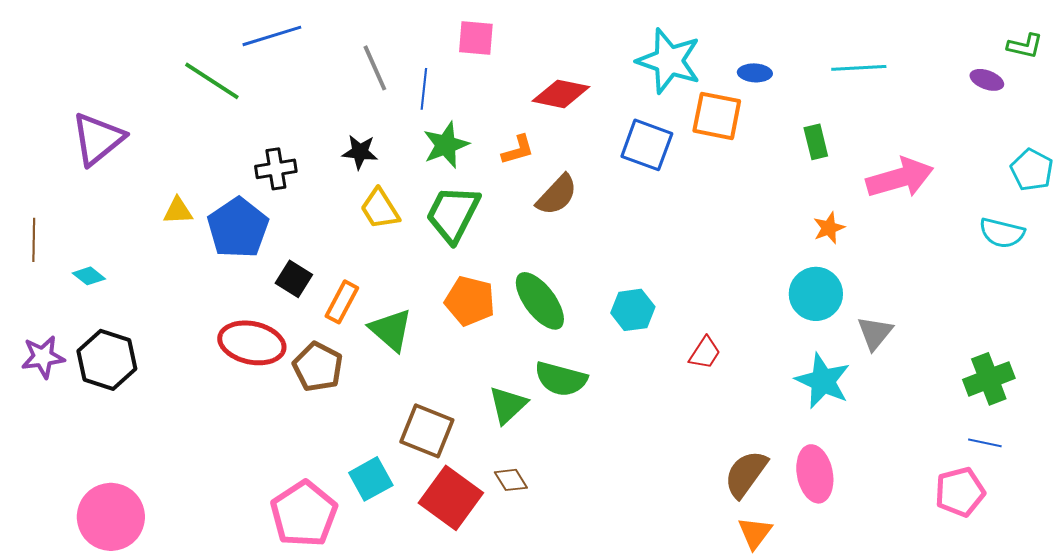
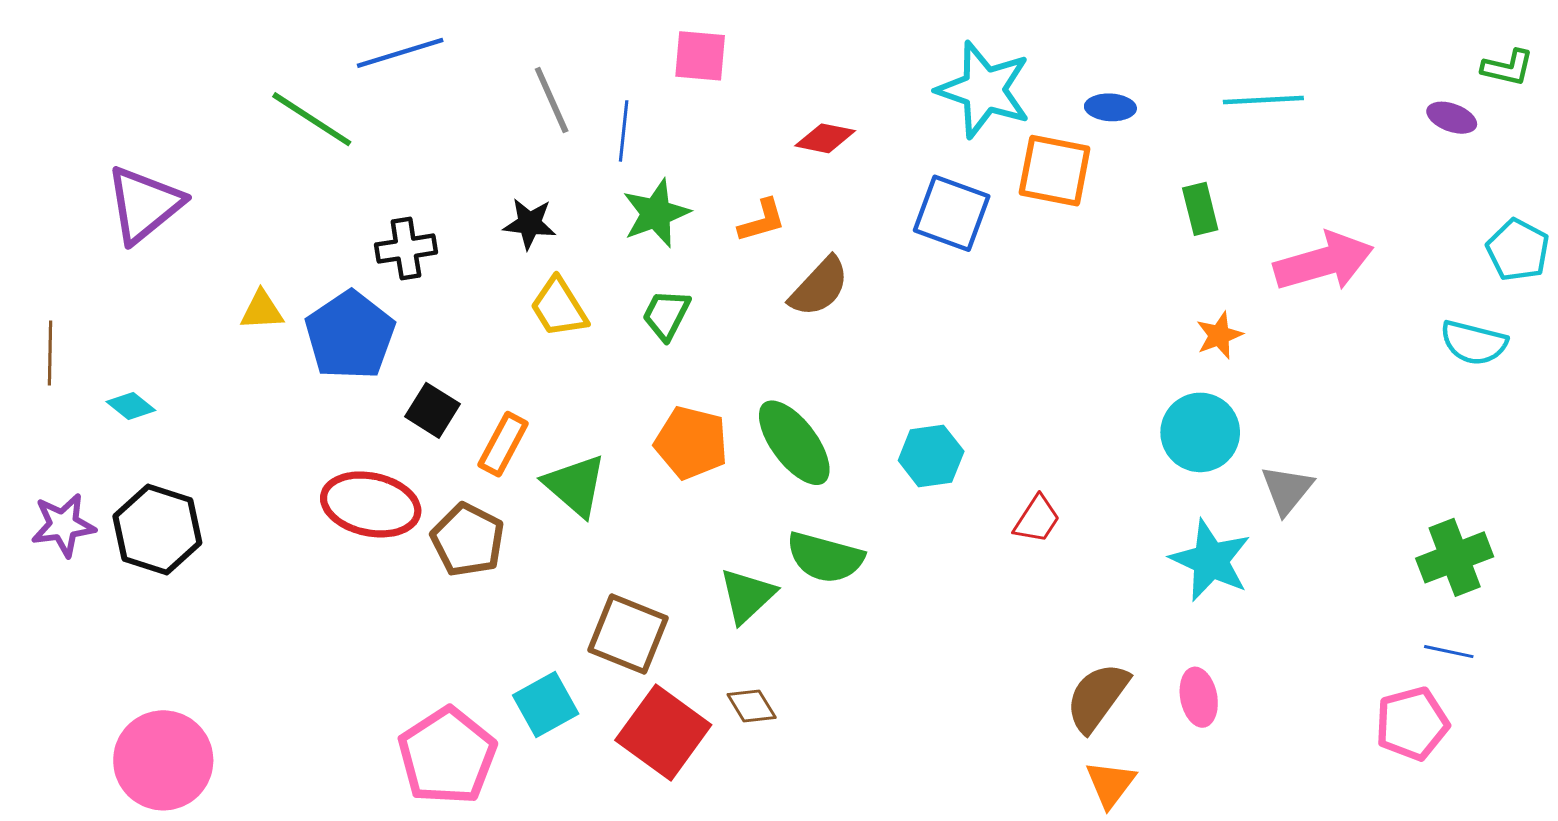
red diamond: (561, 94) -> (825, 138), size x0.7
green trapezoid: (453, 214) -> (666, 315), size x0.6
pink ellipse: (815, 474) -> (1199, 697), size x0.7

